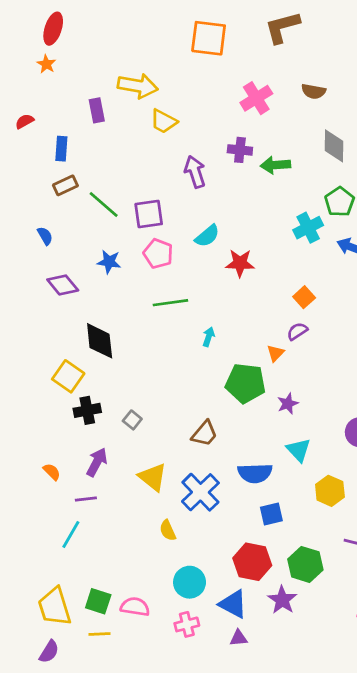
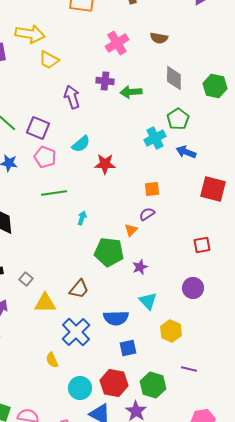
purple square: (149, 214) -> (38, 128), turned 30
orange square: (304, 297) -> (152, 189), turned 35
yellow triangle: (153, 477) -> (45, 303), moved, turned -40
cyan circle: (190, 582) -> (80, 388), moved

